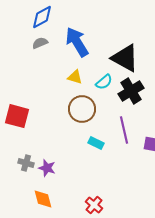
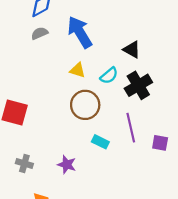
black triangle: (125, 58) -> (132, 50), size x0.6
purple star: (47, 168) -> (67, 165), moved

